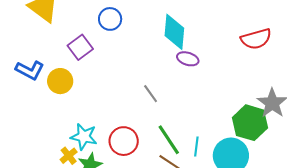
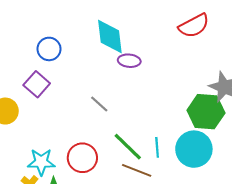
blue circle: (110, 19) -> (49, 49), moved
purple square: (80, 47) -> (37, 84), moved

